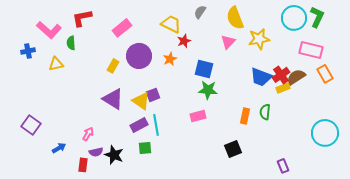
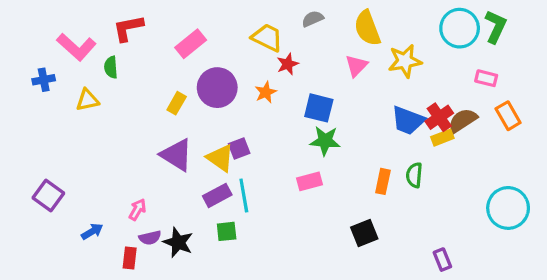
gray semicircle: (200, 12) -> (313, 19), turned 32
pink rectangle: (311, 50) -> (486, 78), size x0.6

